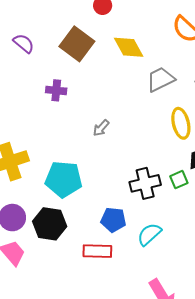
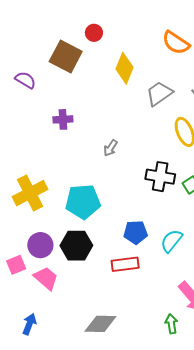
brown square: (77, 44) -> (66, 56), moved
yellow diamond: (129, 47) -> (125, 68), turned 60
black cross: (145, 183) -> (160, 177), moved, turned 32

